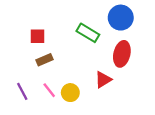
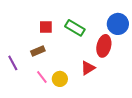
blue circle: (121, 18) -> (118, 24), moved
red square: (38, 36) -> (46, 27), moved
purple line: (22, 91) -> (13, 63), moved

